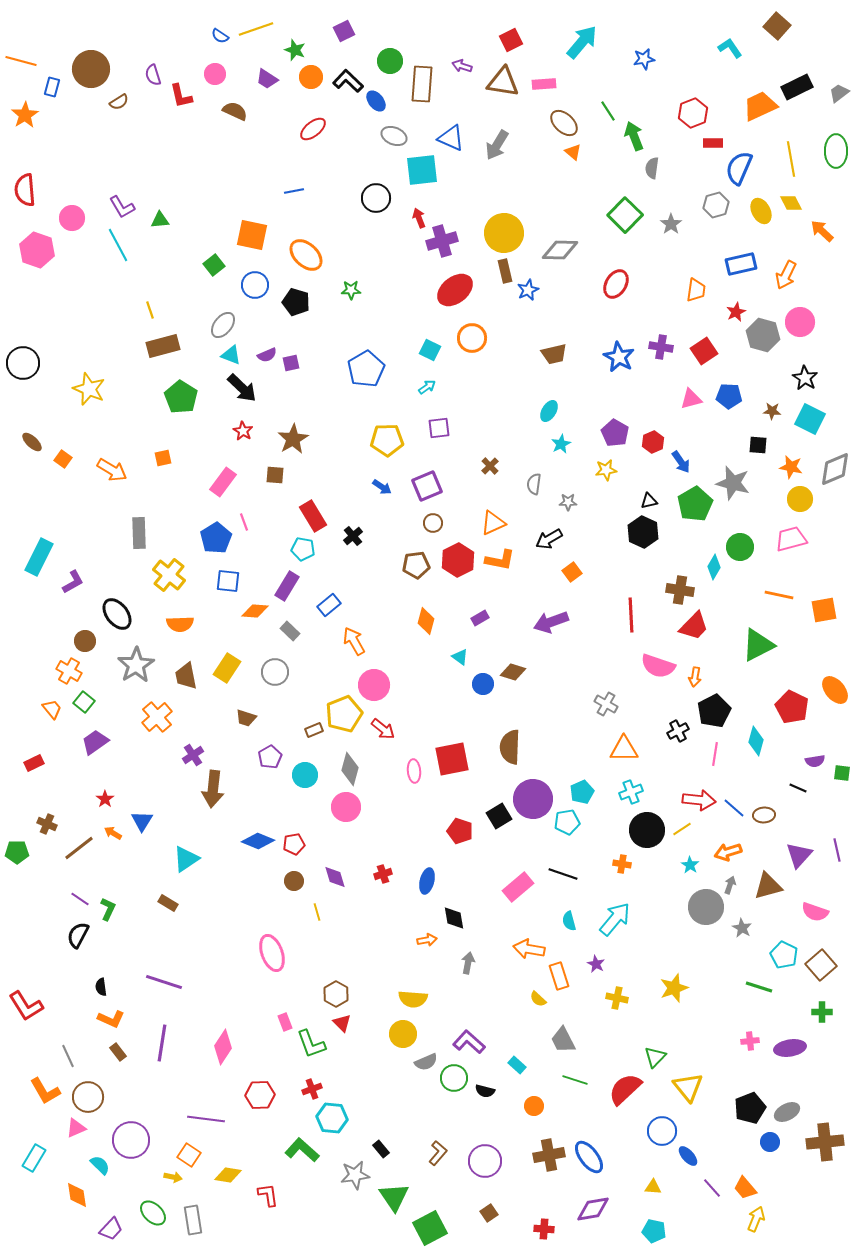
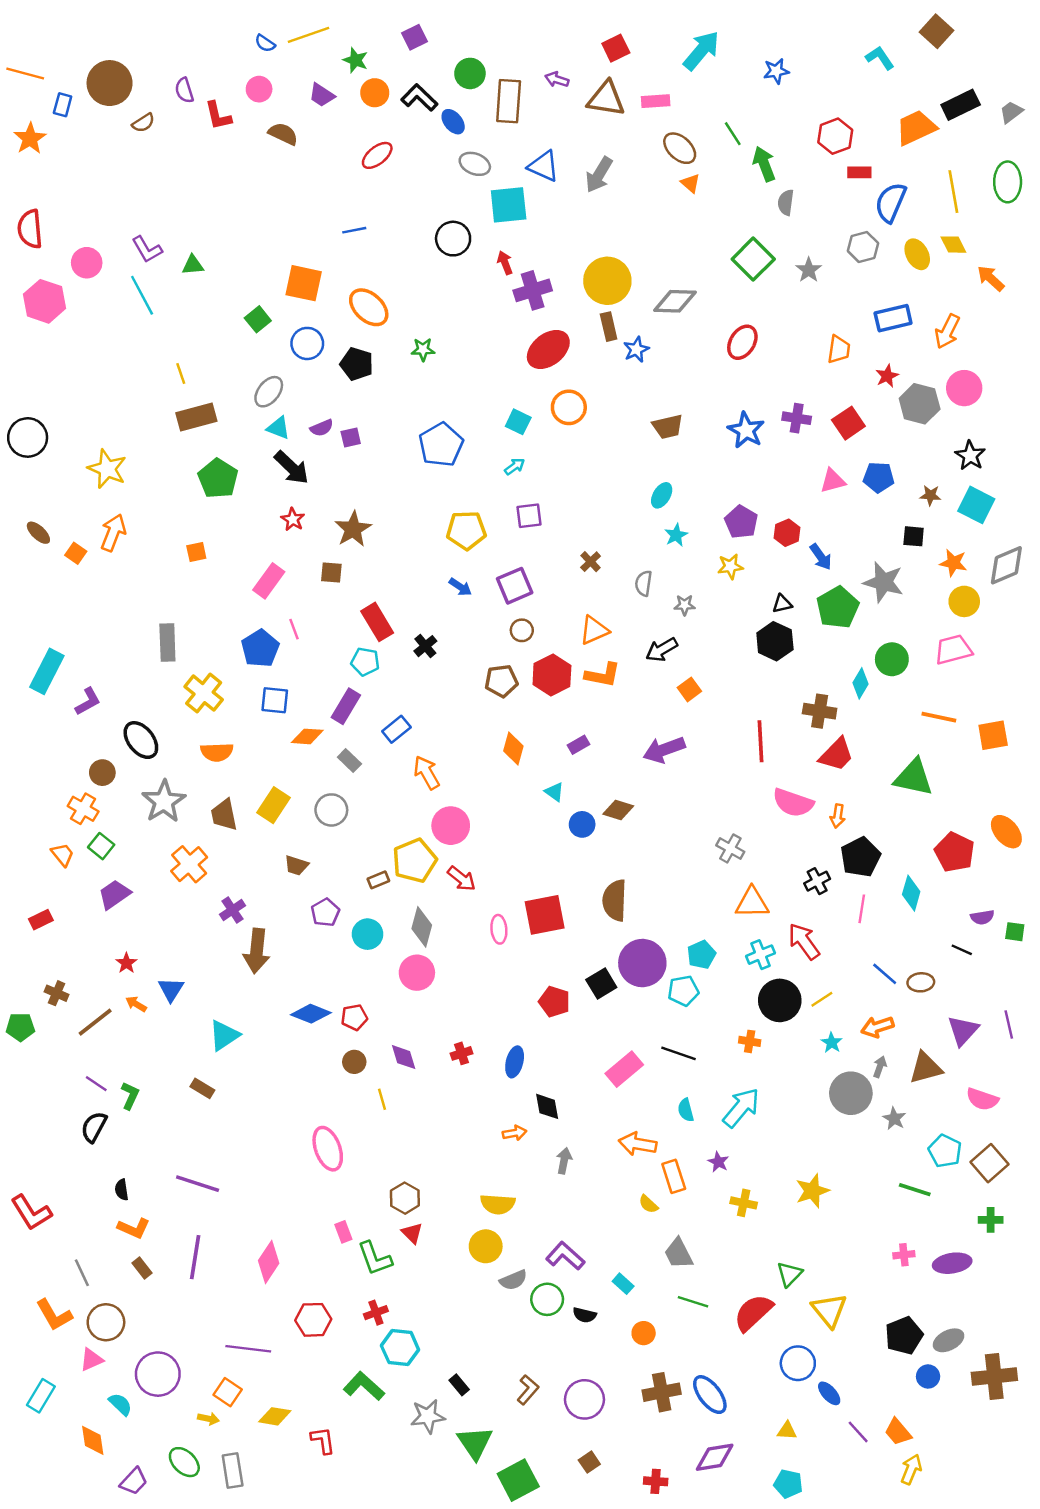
orange arrow: (112, 470) -> (113, 533), moved, turned -100
green triangle: (758, 645) -> (914, 777), turned 39
red arrow: (699, 800) -> (804, 941), moved, turned -132

